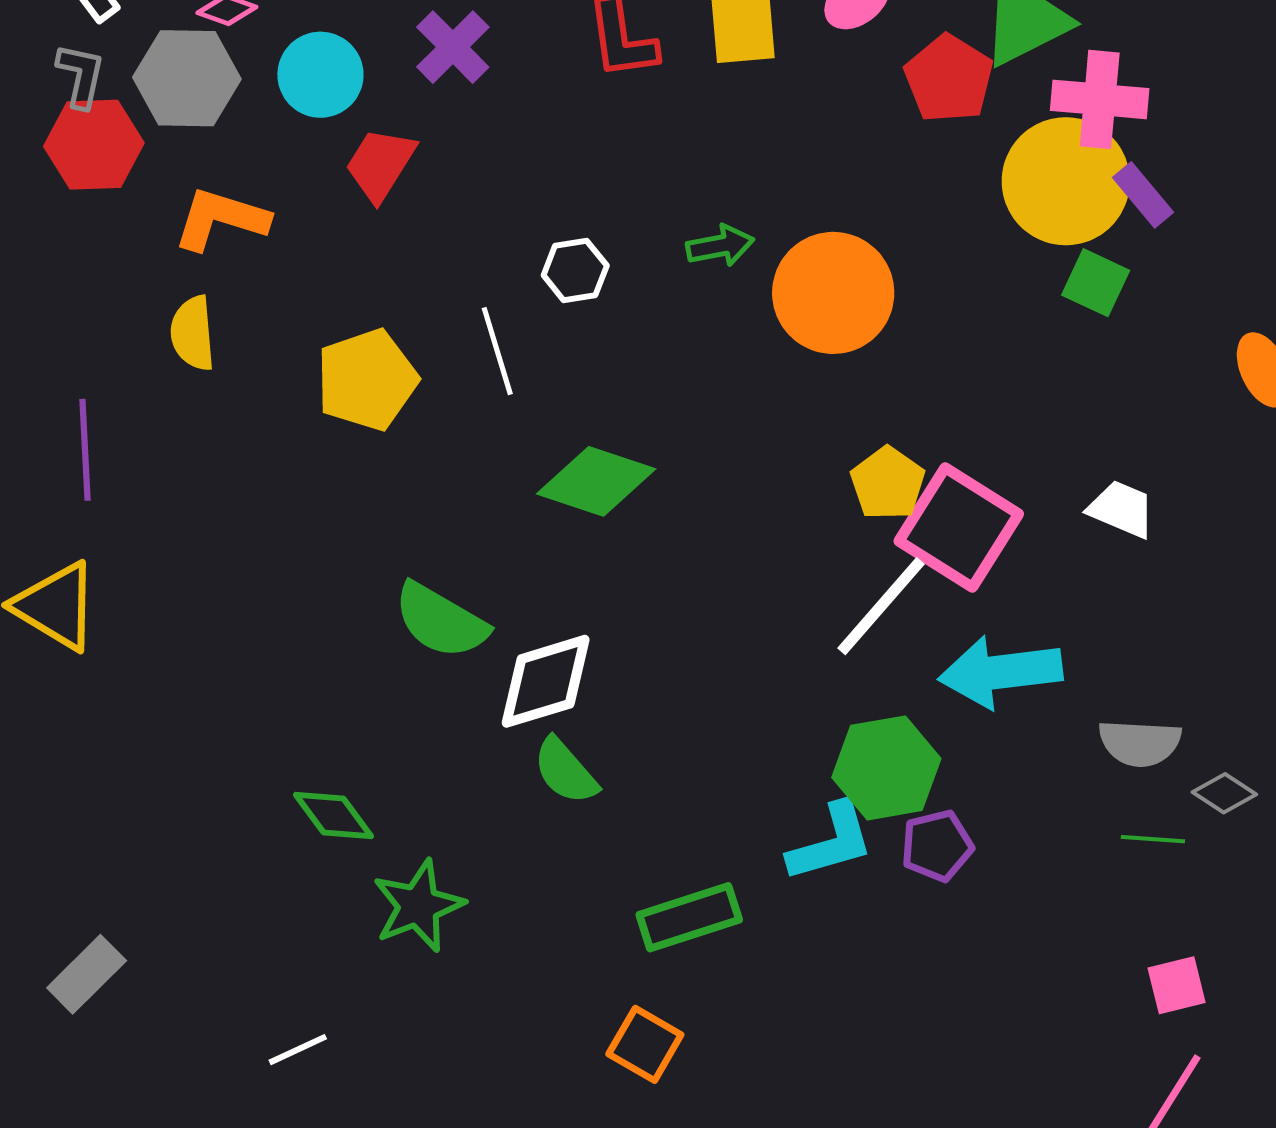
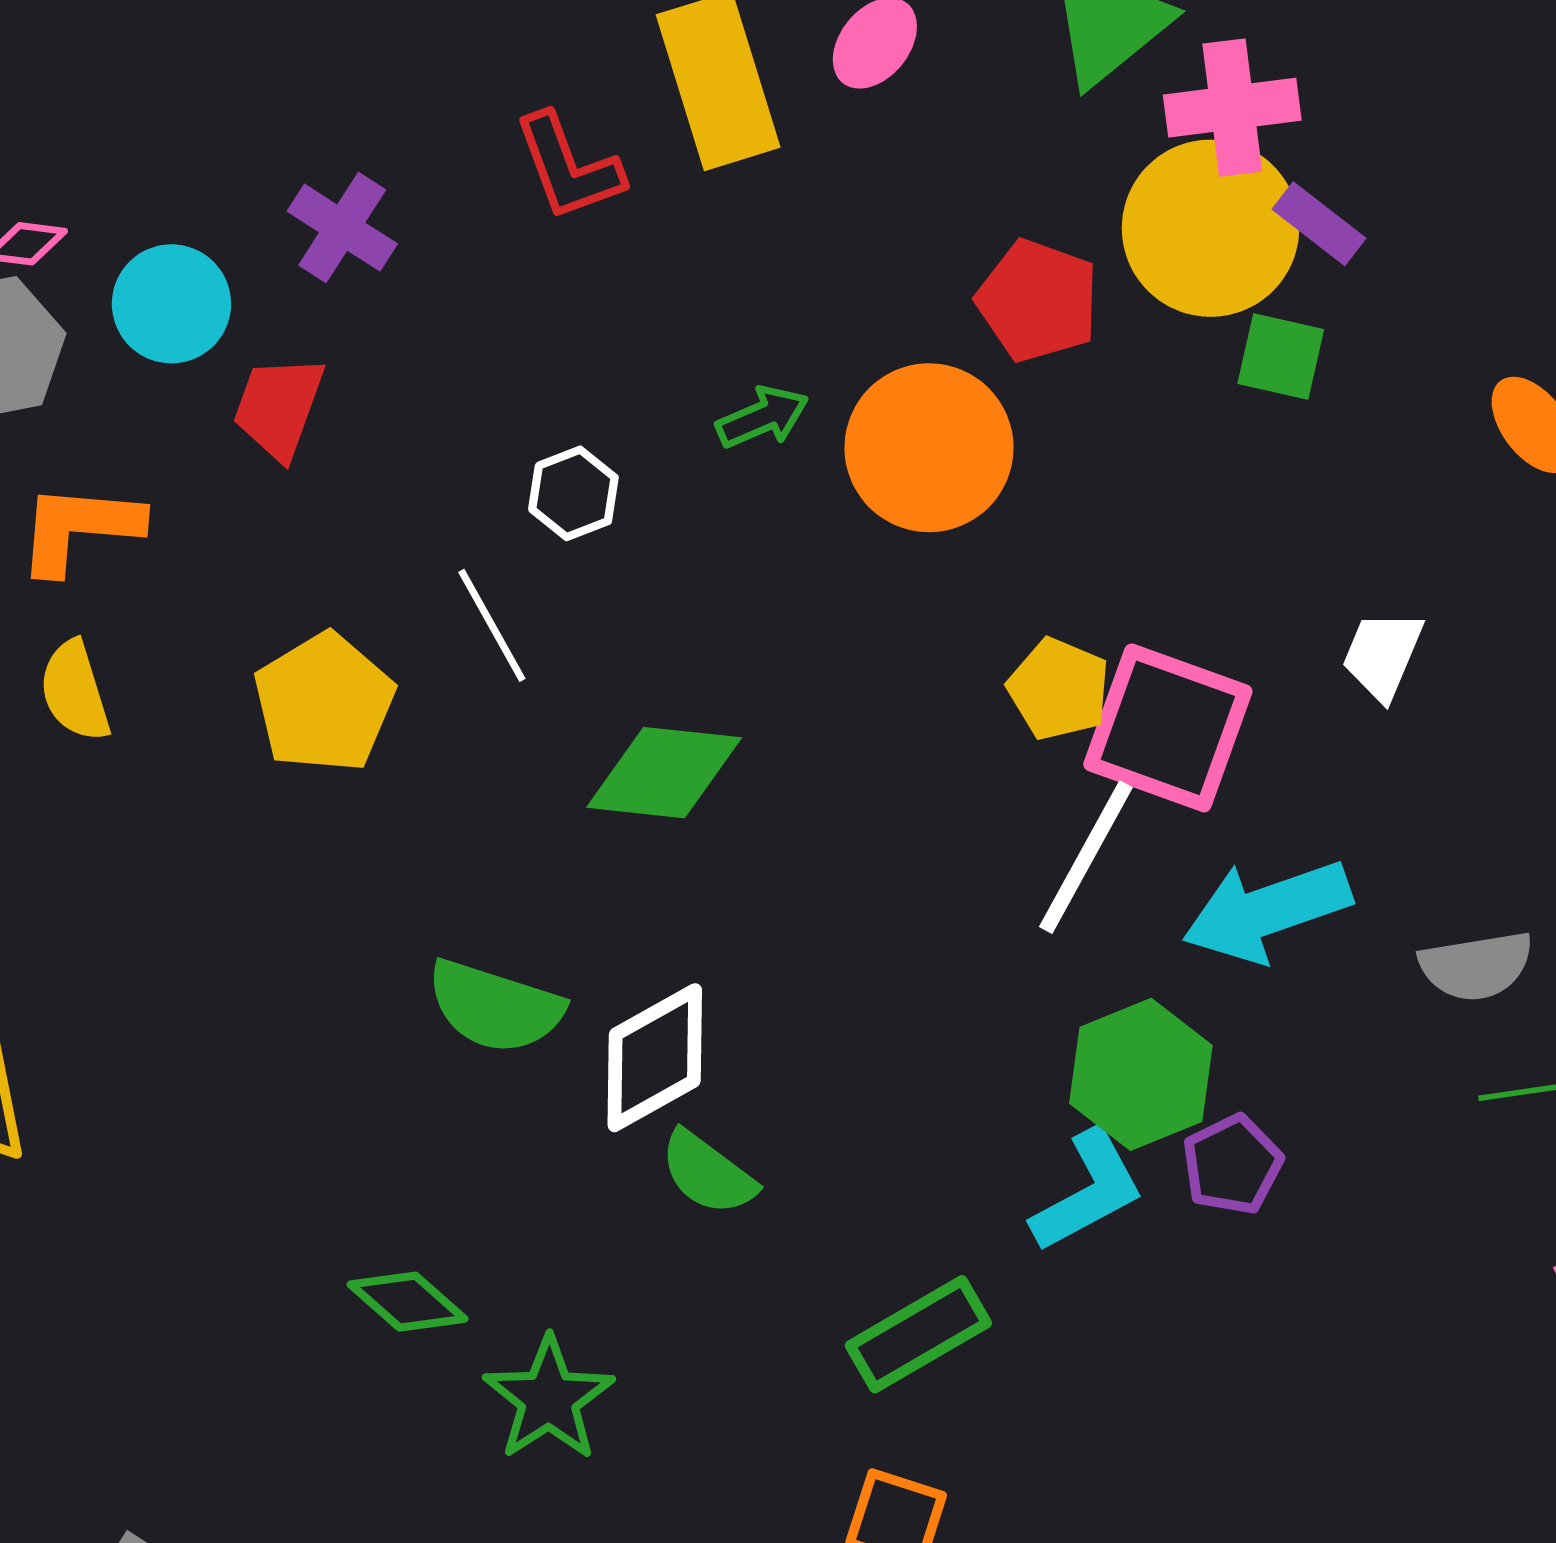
red pentagon: (949, 79) -> (1038, 301), moved
white trapezoid: (1121, 509) -> (1382, 655), turned -78

